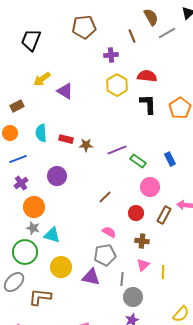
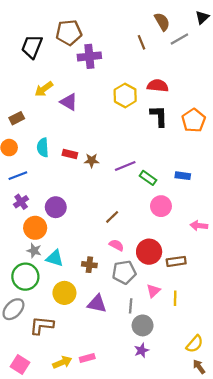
brown pentagon: (84, 27) -> (69, 33), moved
purple cross: (111, 55) -> (89, 56), moved, size x1.5
blue rectangle: (170, 159) -> (183, 176), turned -56
purple circle: (57, 176) -> (56, 207), moved
red circle: (136, 213) -> (149, 252), moved, size x1.5
brown rectangle: (164, 215) -> (176, 261), moved, turned 54
pink semicircle: (109, 232) -> (117, 245), moved
brown cross: (142, 241) -> (89, 265), moved
gray pentagon: (105, 255) -> (124, 272), moved

